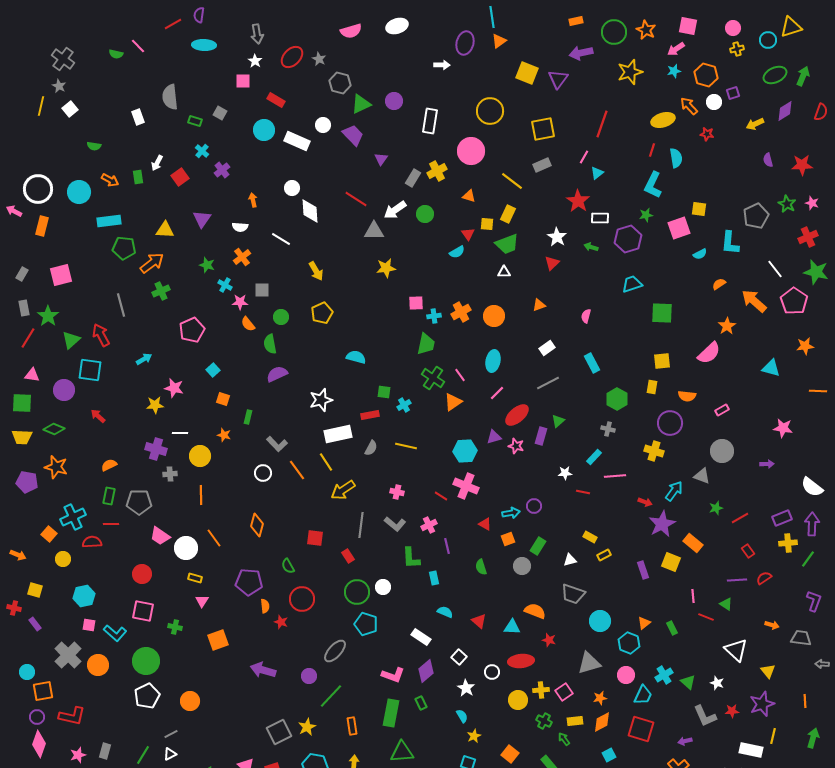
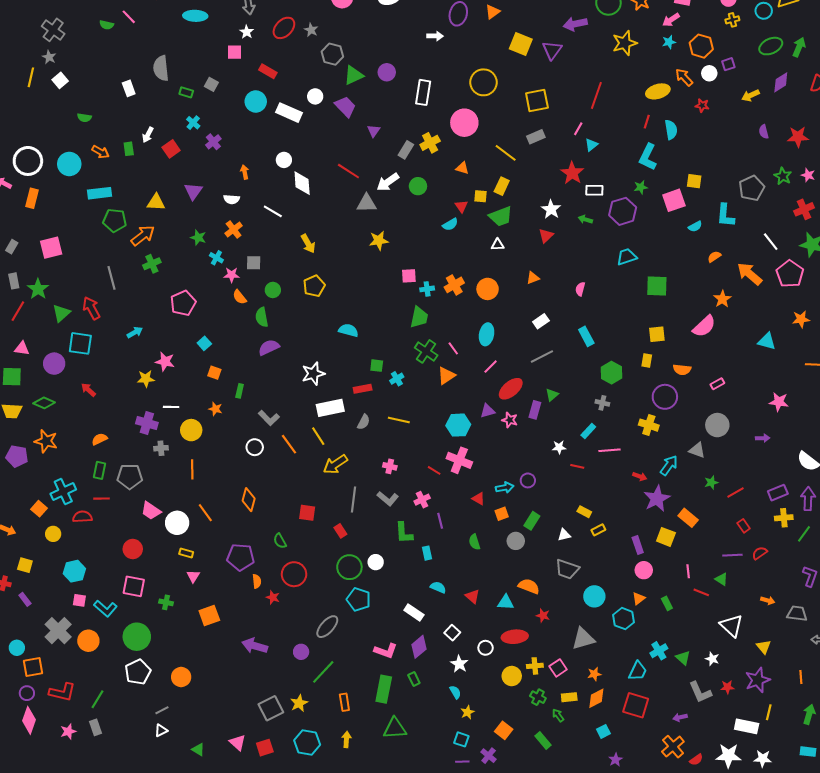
pink circle: (626, 675) -> (644, 570), moved
gray rectangle: (105, 751) -> (95, 727), turned -35
green line: (143, 755) -> (97, 699), moved

